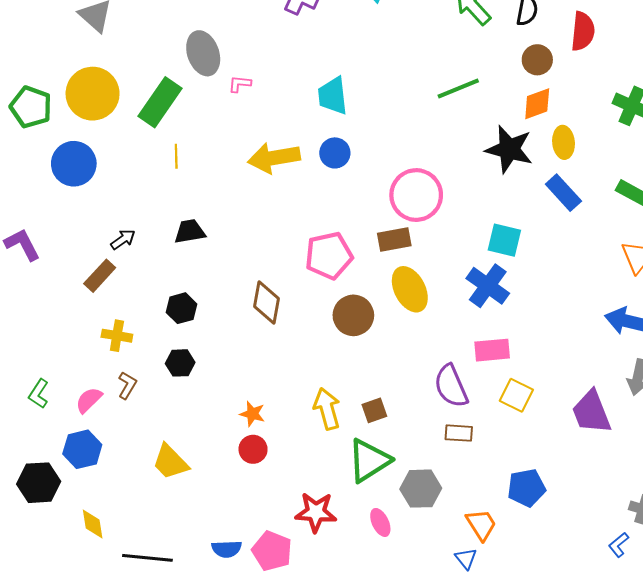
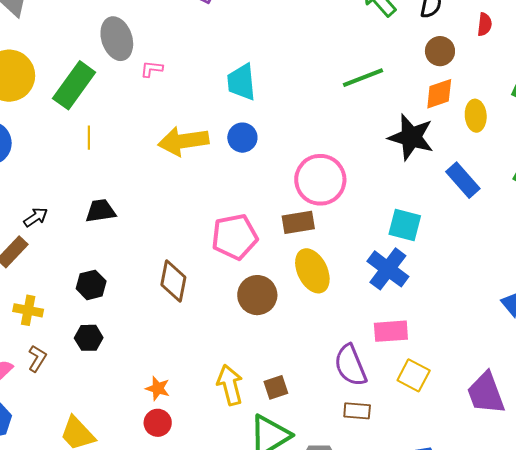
red semicircle: (583, 31) -> (485, 24), size x0.6
yellow ellipse: (564, 142) -> (476, 116), moved

